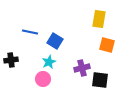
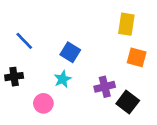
blue line: (30, 32) -> (24, 41), moved, turned 35
pink circle: (43, 79) -> (43, 103), moved
black square: (100, 80) -> (128, 102), turned 30

